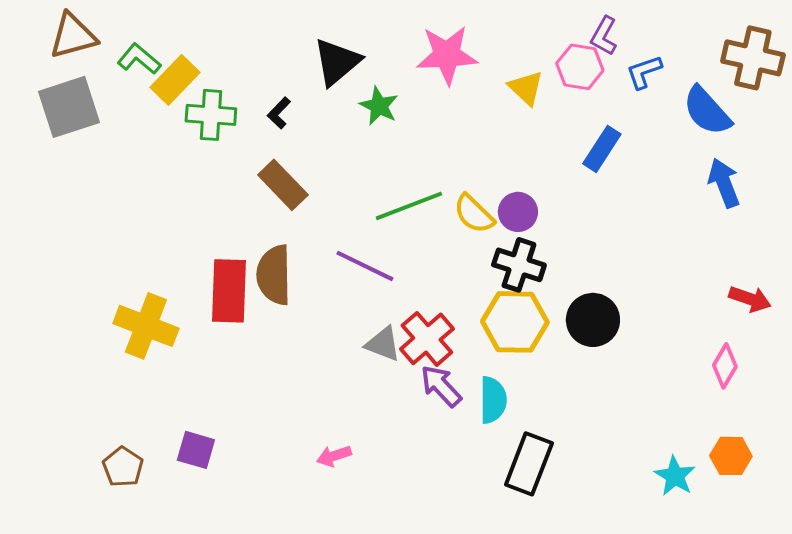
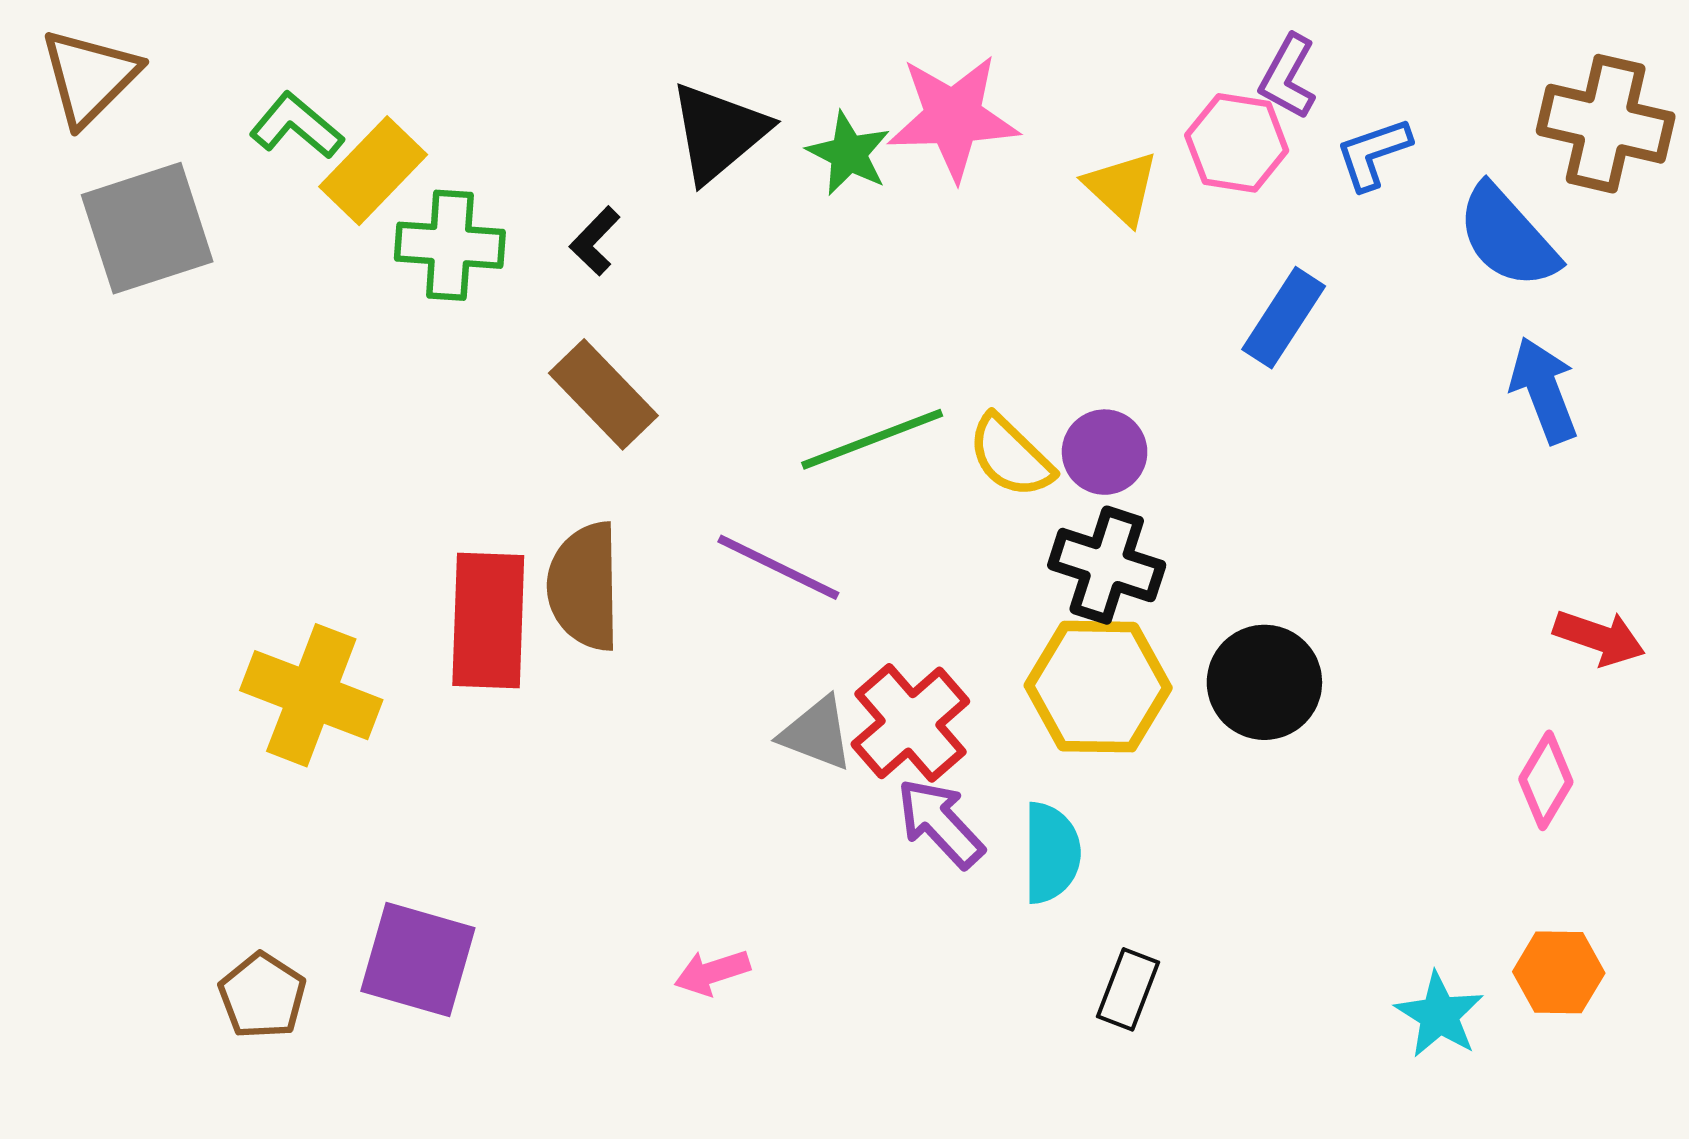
brown triangle: (73, 36) -> (90, 77), moved, turned -30
green star: (379, 106) -> (849, 154), moved
purple square: (196, 450) -> (418, 960), size x1.4
black rectangle: (529, 464) -> (1128, 989), size x0.6

